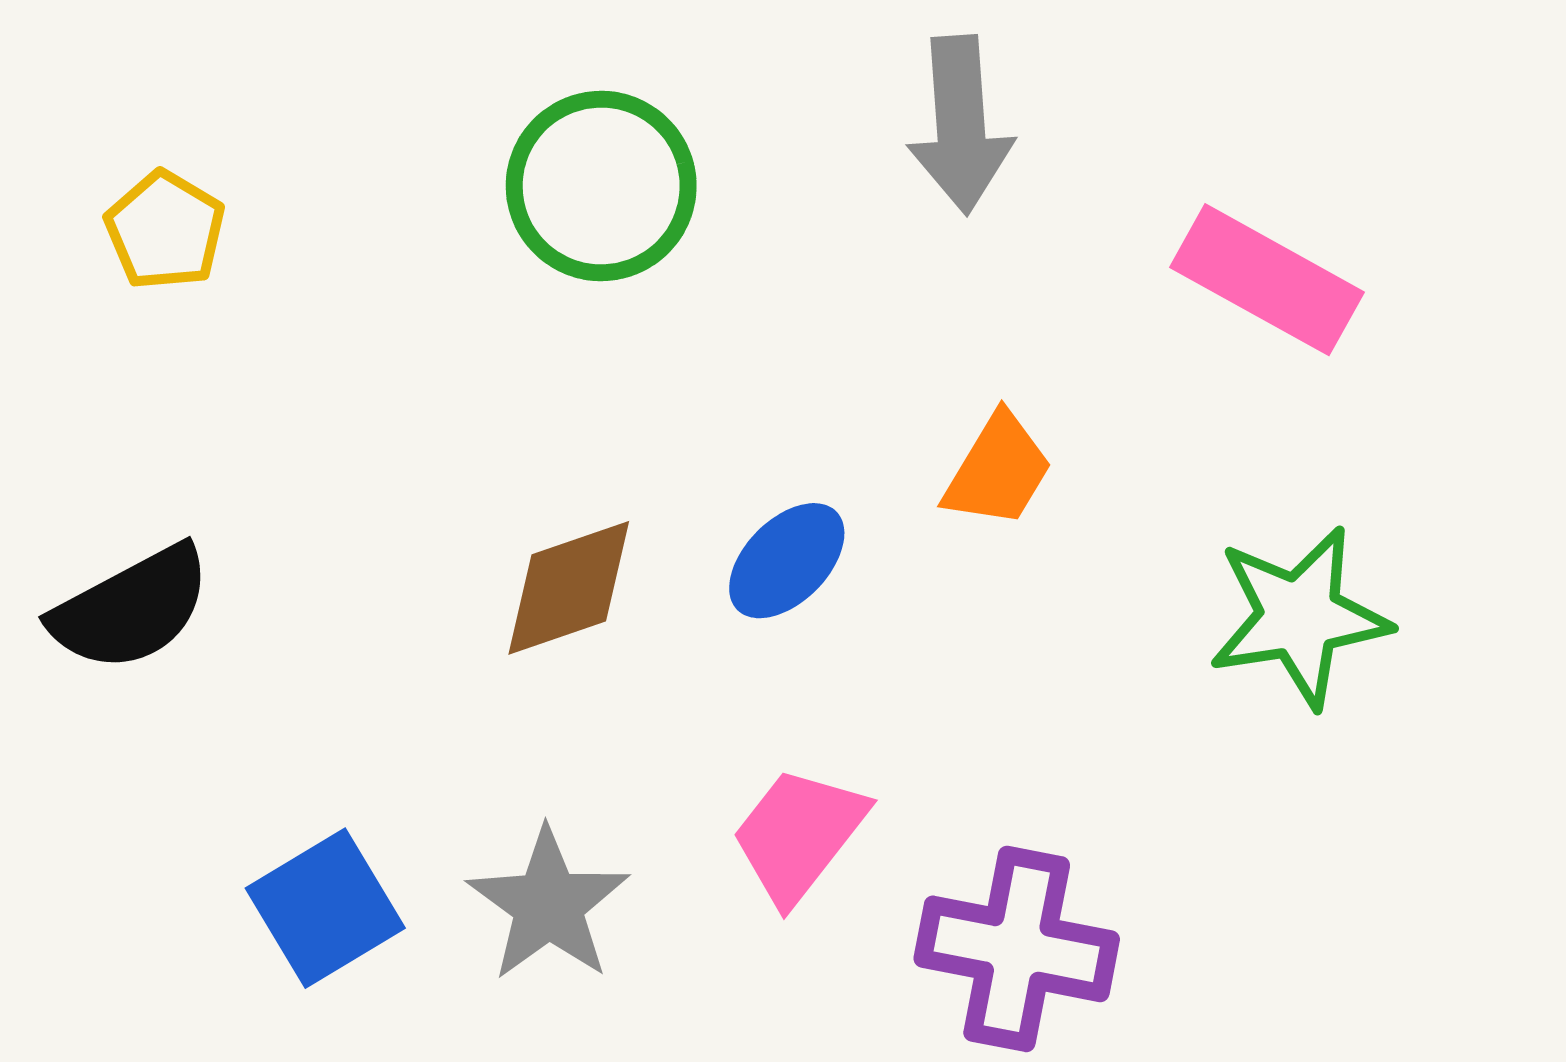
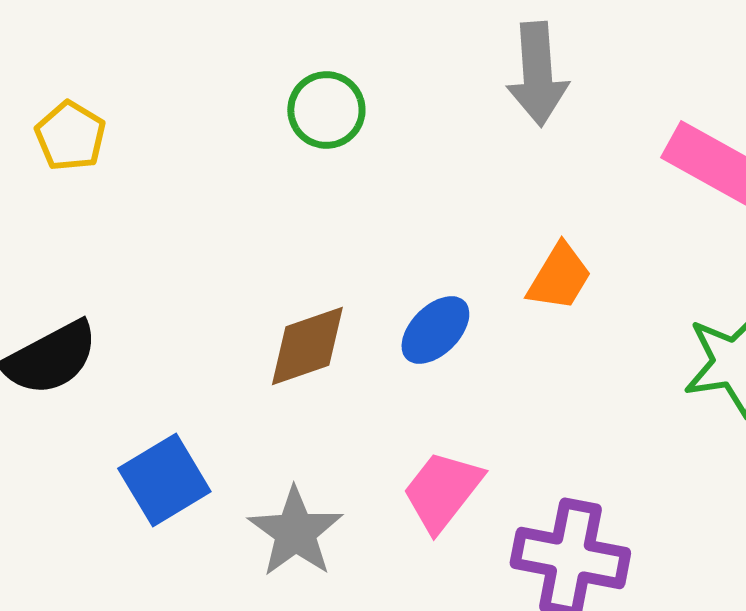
green circle: (601, 186) -> (326, 110), size x0.7
blue square: (325, 908) -> (164, 480), moved

